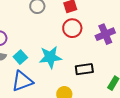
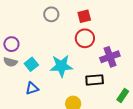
purple cross: (105, 34) -> (110, 57), moved
blue triangle: (22, 81) -> (32, 88), size x0.6

